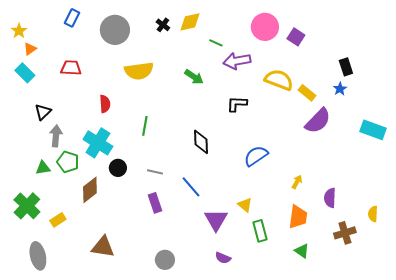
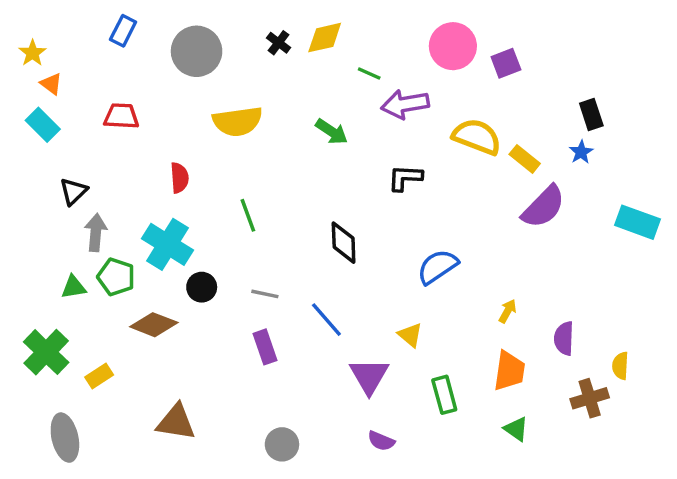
purple square: (296, 37) -> (506, 63), turned 36
orange triangle: (30, 49) -> (51, 84), turned -48
green line: (145, 126) -> (248, 215), turned -30
brown diamond: (90, 190) -> (154, 325), turned 60
yellow triangle: (245, 205) -> (410, 335), moved
yellow semicircle: (373, 214) -> (620, 366), moved

